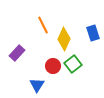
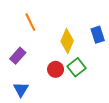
orange line: (43, 25) -> (30, 22), moved
blue triangle: (37, 85) -> (21, 89), moved

